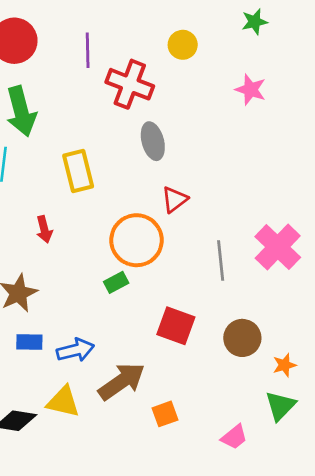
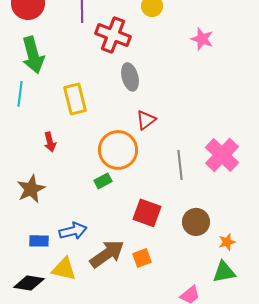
blue rectangle: (29, 342) -> (39, 241), moved
green triangle: (280, 406) -> (224, 272), turned 35
orange square: (165, 414) -> (142, 258), moved

